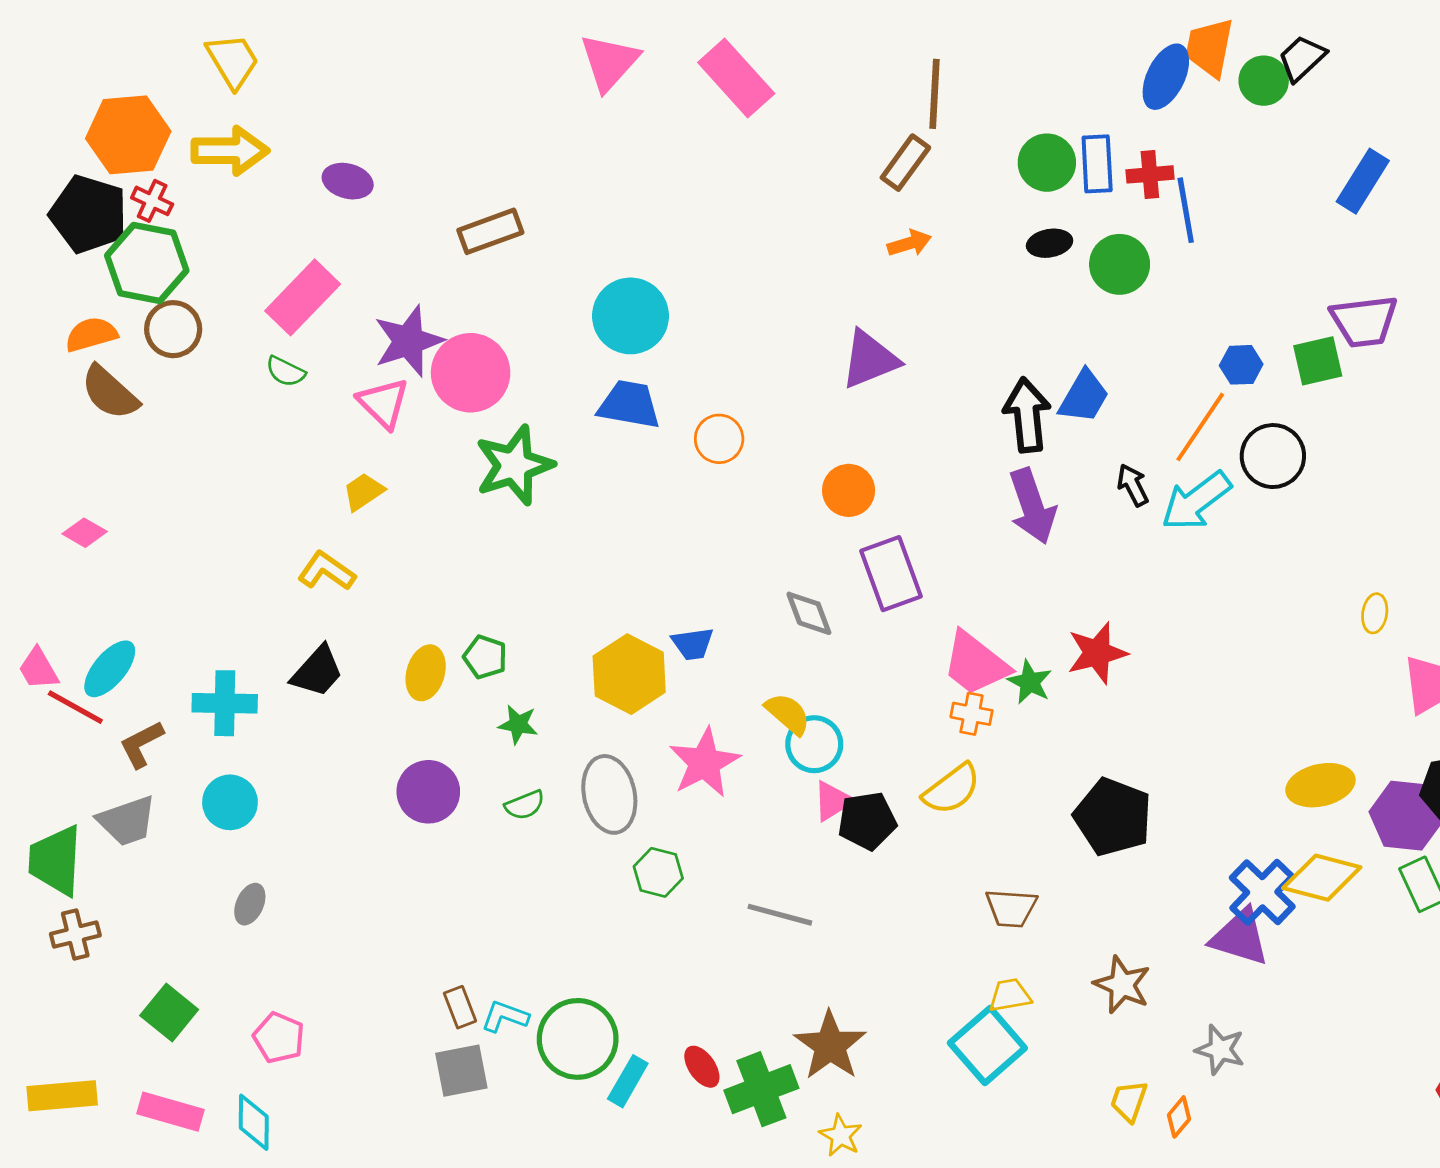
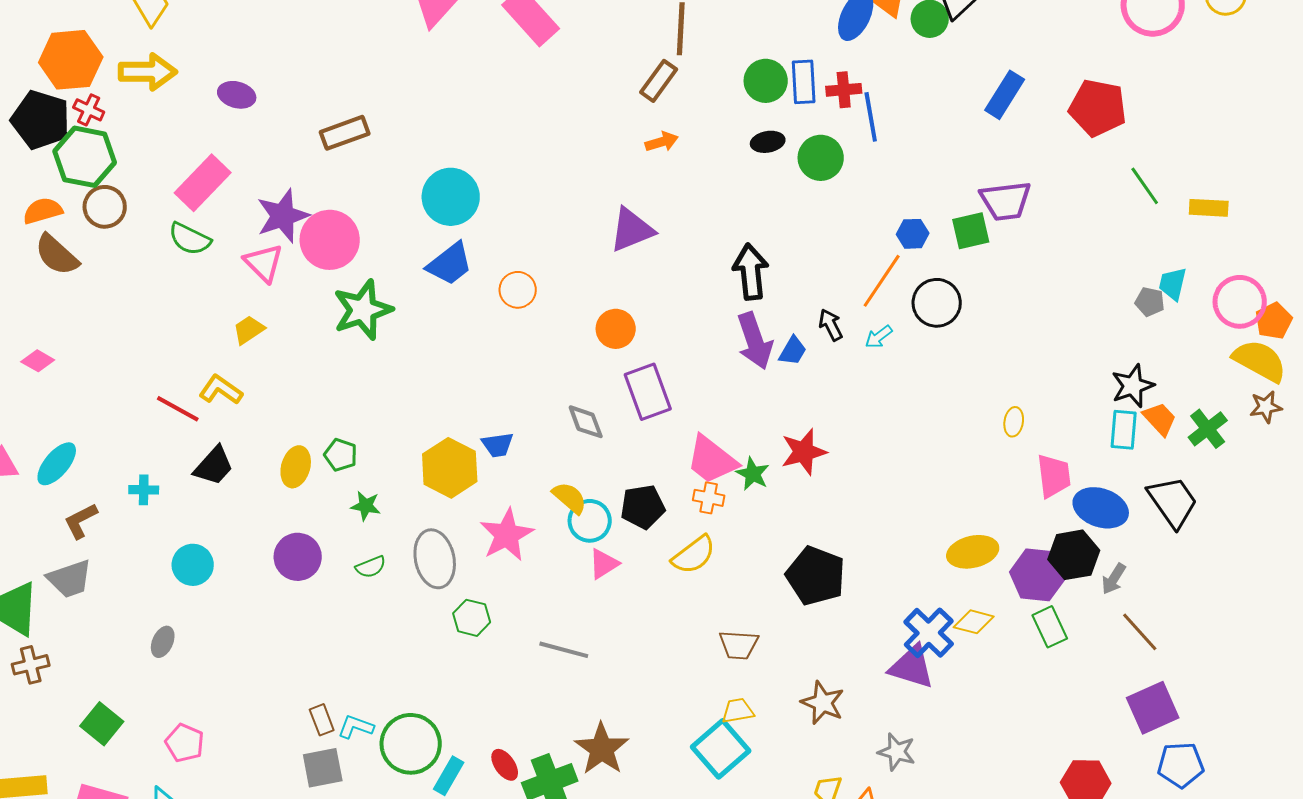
green semicircle: (286, 371) -> (190, 239), size x1.4
blue trapezoid: (1084, 397) -> (793, 351), moved, size x0.7
blue trapezoid: (629, 404) -> (450, 264), turned 132
cyan arrow: (1196, 501) -> (879, 337), size x0.5
cyan cross: (225, 703) -> (144, 490), size x0.6
red line: (75, 707) -> (178, 409), moved
cyan circle: (230, 802) -> (193, 565), moved
black pentagon: (867, 821) -> (643, 507), moved
yellow diamond: (1322, 878) -> (974, 622), size x0.7

